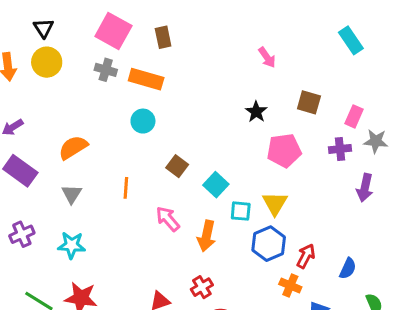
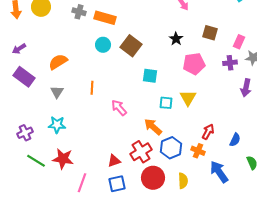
brown square: (177, 166) -> (131, 46), moved, size x1.5
cyan square: (216, 185) -> (150, 76), moved, turned -35
purple cross: (22, 234) -> (25, 133), moved
orange arrow: (207, 236) -> (153, 127), moved, turned 120
blue hexagon: (269, 244) -> (171, 148), moved
red cross: (202, 287) -> (141, 152), size x1.5

